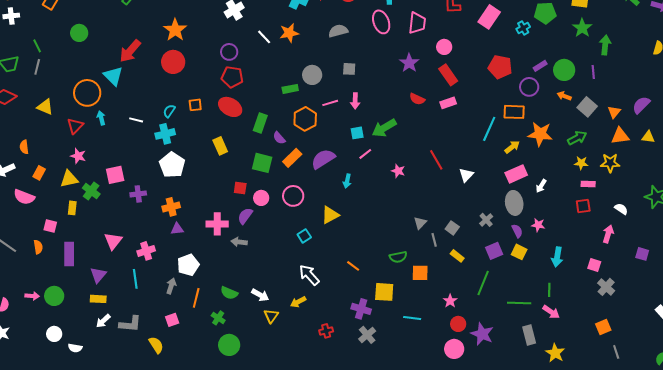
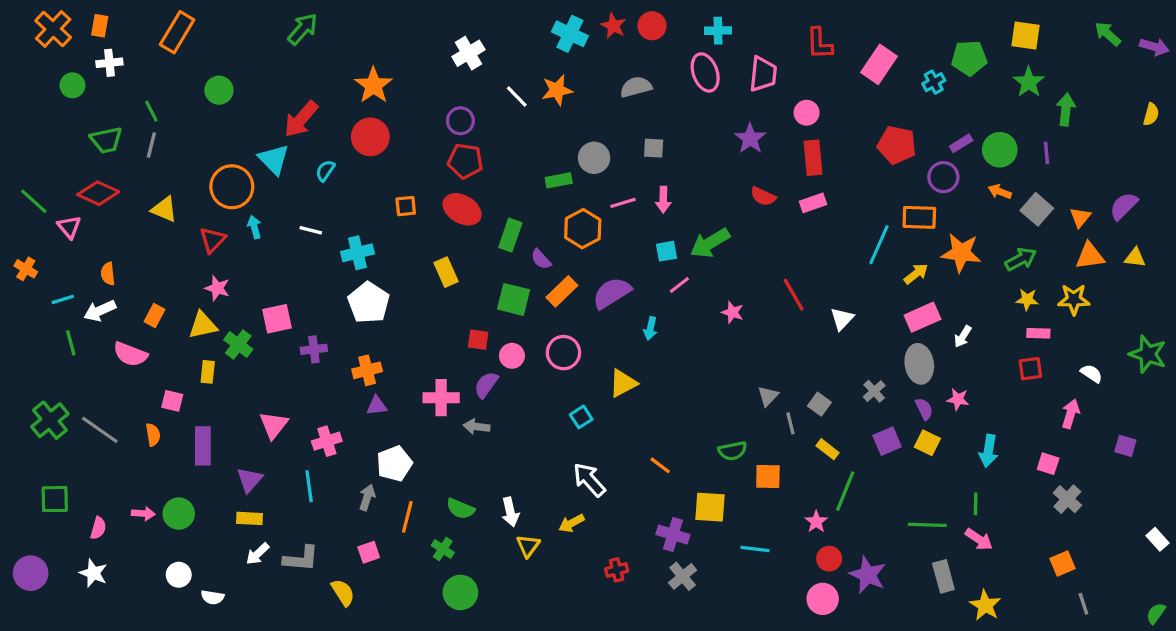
red rectangle: (448, 75) -> (813, 158), turned 30
cyan semicircle: (169, 111) -> (325, 171), moved
orange semicircle: (24, 147) -> (108, 274), moved
green line: (483, 283) -> (845, 491), moved
white arrow: (260, 295) -> (510, 512), turned 48

